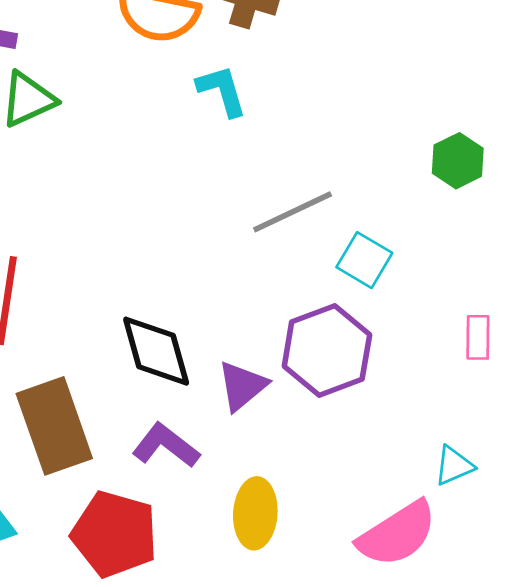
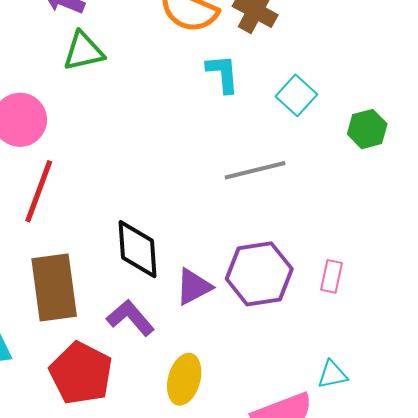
green hexagon: (458, 161) -> (367, 129), moved
cyan square: (364, 260) -> (296, 95), moved
pink rectangle: (478, 337) -> (332, 276), moved

